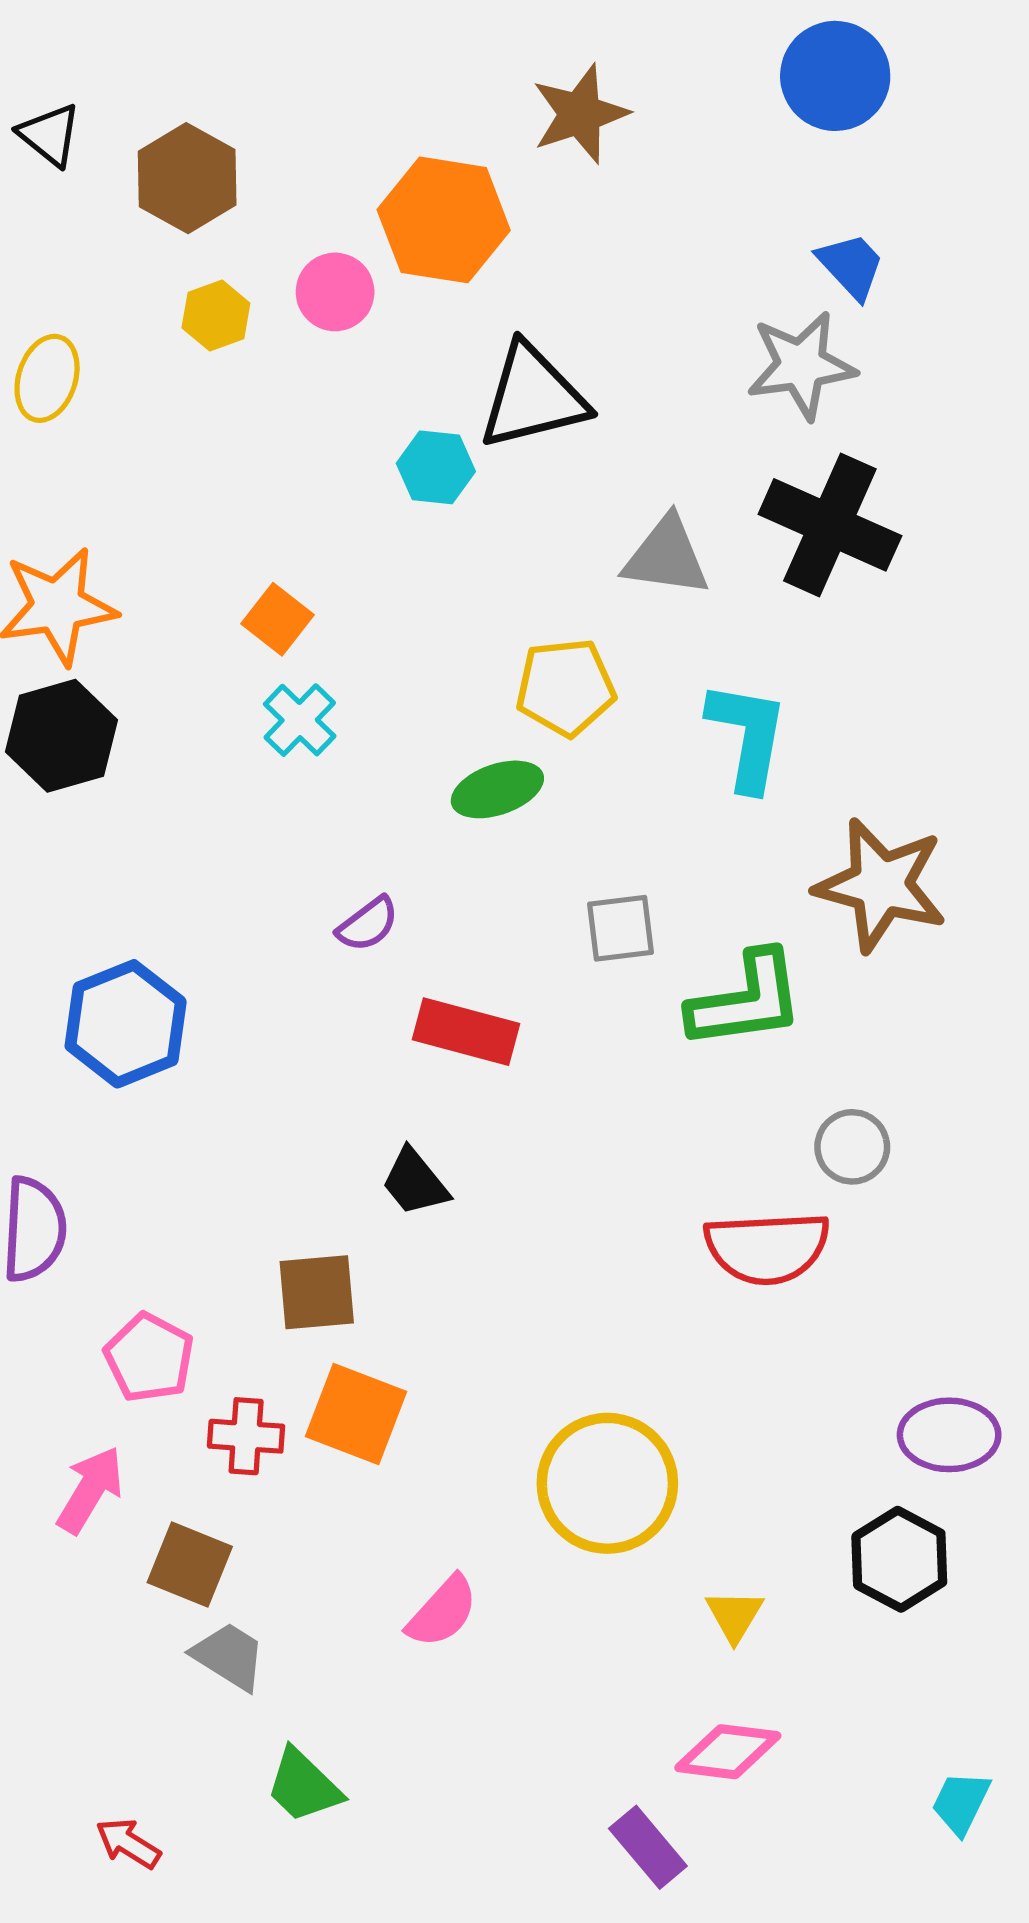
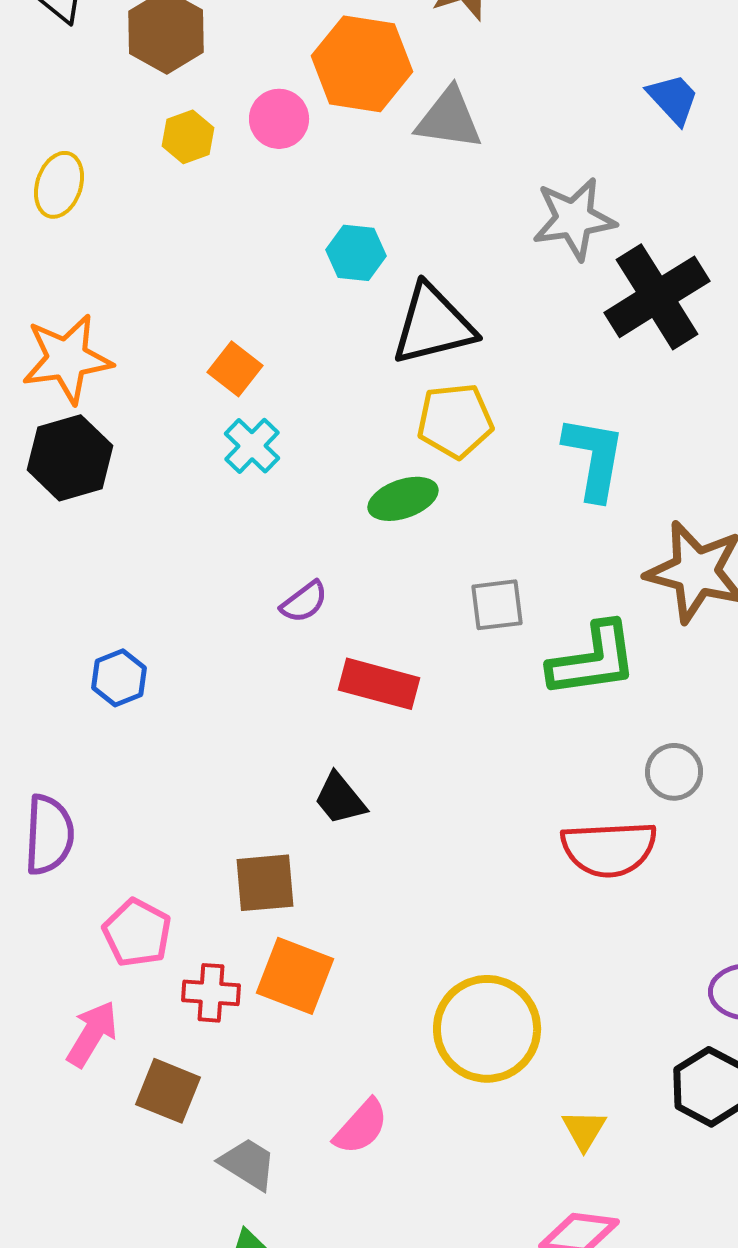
gray star: (801, 365) -> (574, 219), moved
black triangle: (533, 397) -> (433, 325), moved
black cross: (830, 525) -> (657, 297), turned 34
gray triangle: (666, 556) -> (449, 119), moved
blue hexagon: (126, 1024) -> (119, 678), size x0.6
gray trapezoid: (229, 1656) -> (248, 1164), moved

